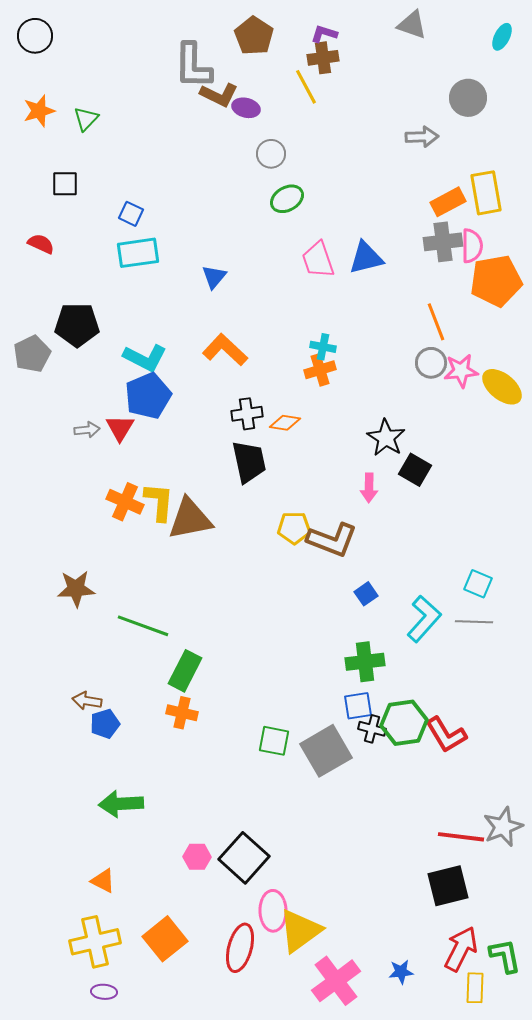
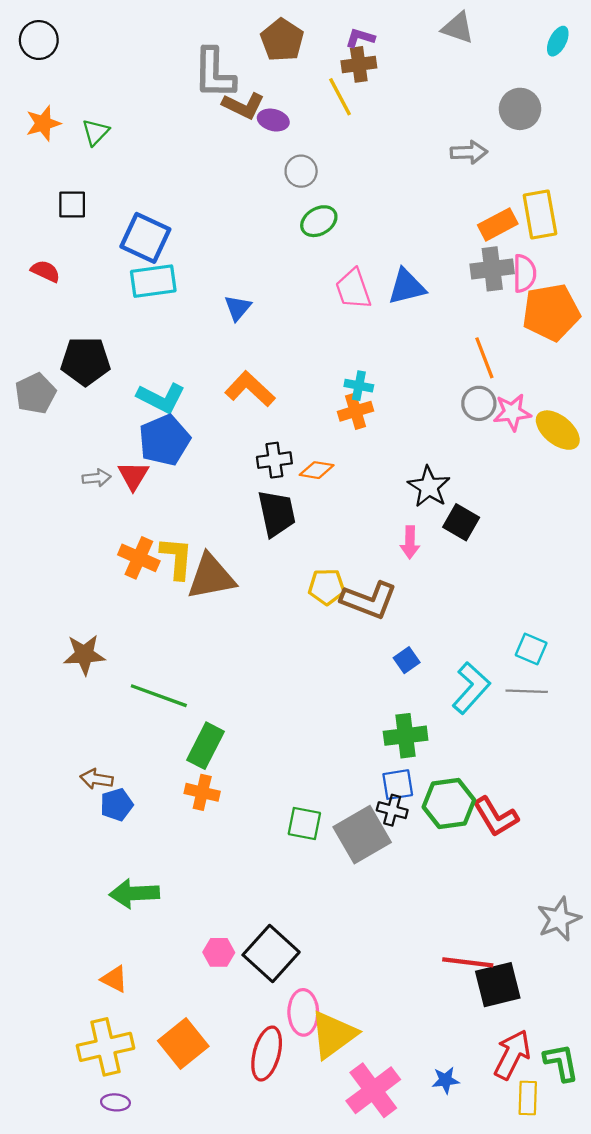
blue square: (131, 214) -> (145, 238), size x1.8
black cross: (372, 729) -> (392, 810), moved
red line: (461, 837) -> (468, 962), moved

